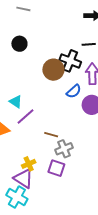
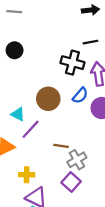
brown circle: (53, 70) -> (48, 99), moved
yellow cross: (29, 164) -> (27, 175), moved, turned 32
purple square: (56, 168) -> (71, 182), turned 30

